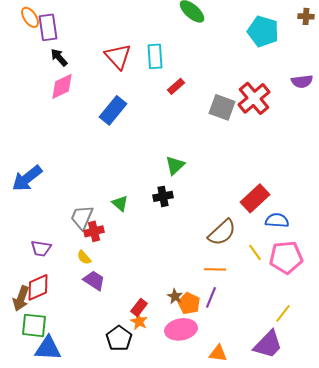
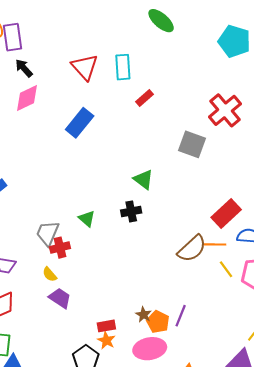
gray square: (222, 107) -> (192, 144), moved
green triangle: (175, 165) -> (144, 179), turned -40
orange line: (215, 269) -> (215, 244), moved
red rectangle: (139, 307) -> (106, 326), turned 42

